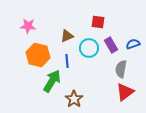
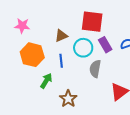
red square: (98, 22) -> (92, 22), size x1.6
gray semicircle: (121, 69) -> (95, 69), moved
green arrow: (52, 81) -> (46, 81), size x0.7

